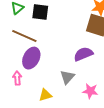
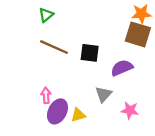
black square: (40, 12) -> (90, 53), moved
purple ellipse: (31, 58) -> (57, 111), moved

